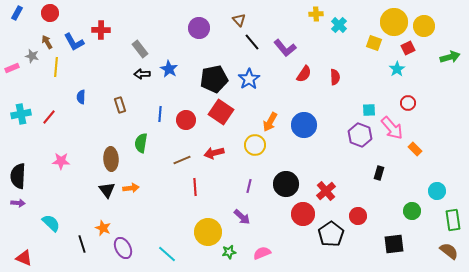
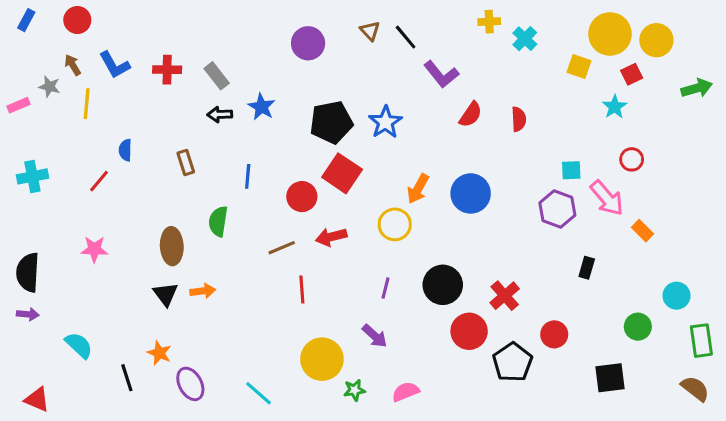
red cross: (101, 30) -> (167, 70), moved
black line: (252, 42) -> (406, 37), moved
red line: (49, 117) -> (99, 181), moved
red circle: (186, 120) -> (302, 197), moved

